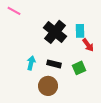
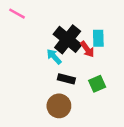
red arrow: (88, 45) -> (87, 49), moved
cyan arrow: (31, 63) -> (54, 57), moved, turned -56

